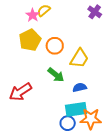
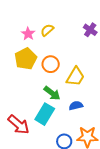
yellow semicircle: (44, 10) -> (47, 30), moved
red arrow: (20, 92) -> (19, 125), moved, turned -105
cyan rectangle: (76, 109) -> (45, 114), moved, turned -50

